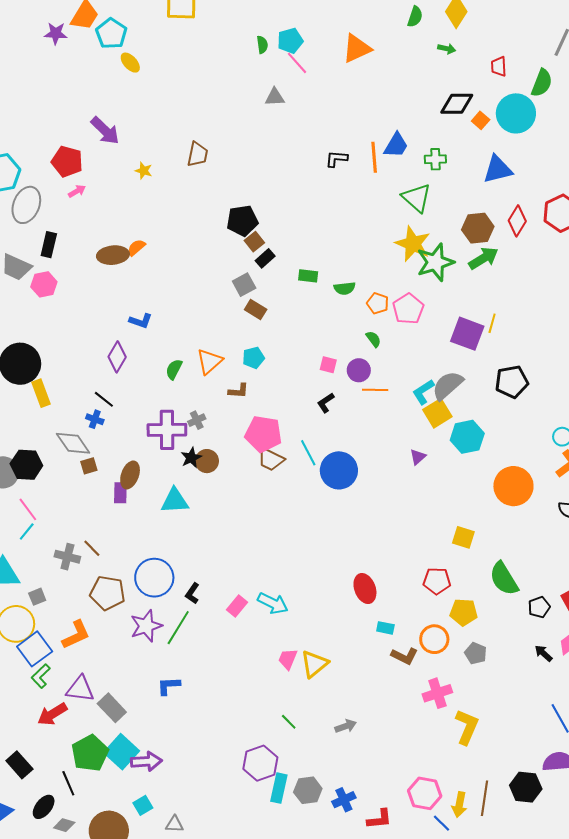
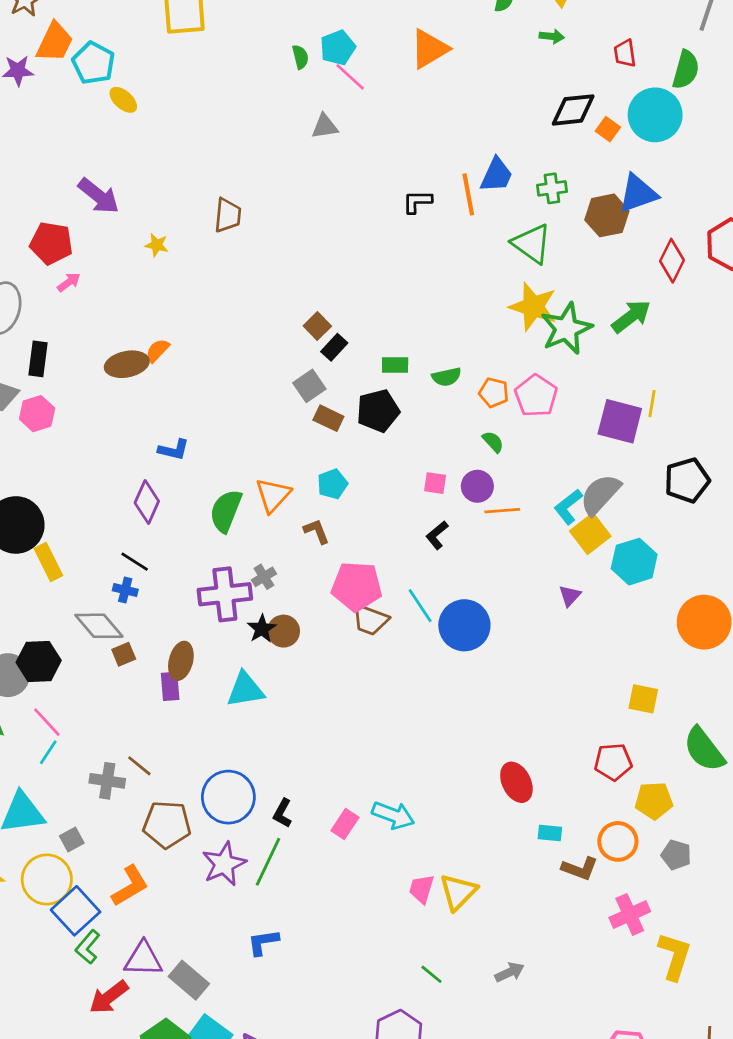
black pentagon: (242, 221) -> (378, 411), moved
brown hexagon: (478, 228) -> (607, 215), moved
green semicircle: (174, 369) -> (226, 511), size x1.5
brown L-shape: (238, 391) -> (317, 531), turned -110

